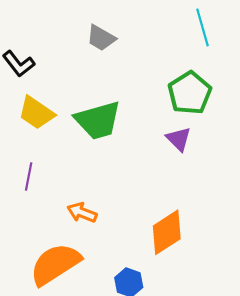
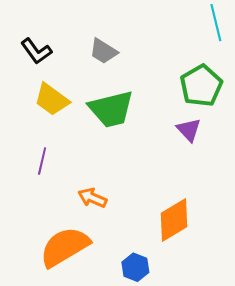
gray trapezoid: (101, 38) -> (103, 51), moved

